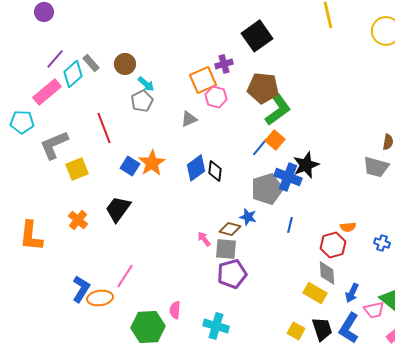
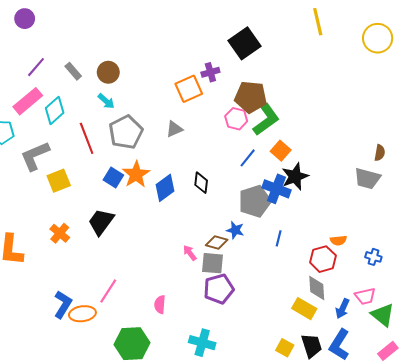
cyan diamond: (73, 74) -> (55, 110), moved
cyan arrow: (146, 84) -> (106, 101), moved
pink hexagon: (216, 97) -> (236, 119), moved
gray pentagon: (142, 101) -> (126, 132), moved, size x1.5
orange square: (275, 140) -> (281, 151), moved
blue diamond: (196, 168) -> (165, 188), moved
pink semicircle: (175, 310) -> (160, 304), moved
pink trapezoid: (374, 310) -> (365, 296), moved

